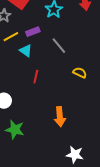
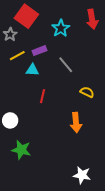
cyan triangle: (26, 51) -> (32, 70), turned -32
orange arrow: (60, 117) -> (76, 122), moved

